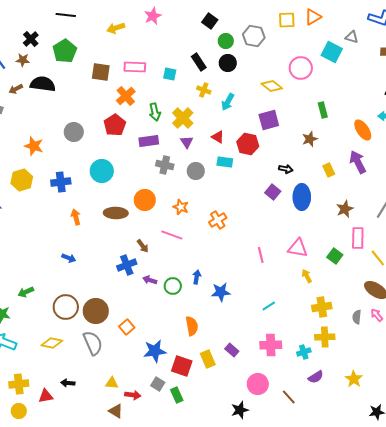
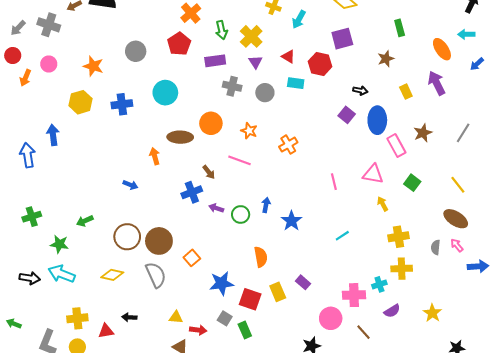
orange arrow: (76, 217) -> (155, 156), moved
pink rectangle: (358, 238) -> (396, 146), moved, turned -30
blue star: (221, 292) -> (291, 221), turned -30
pink cross: (271, 345) -> (354, 295), moved

